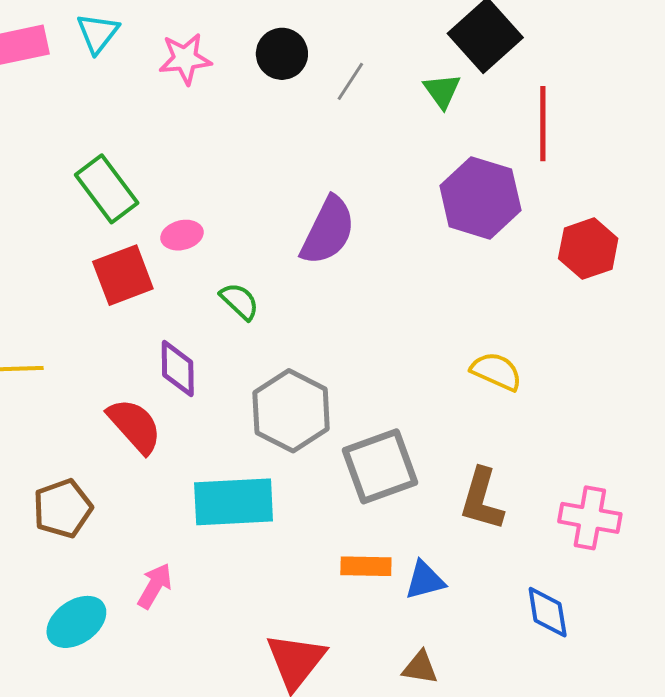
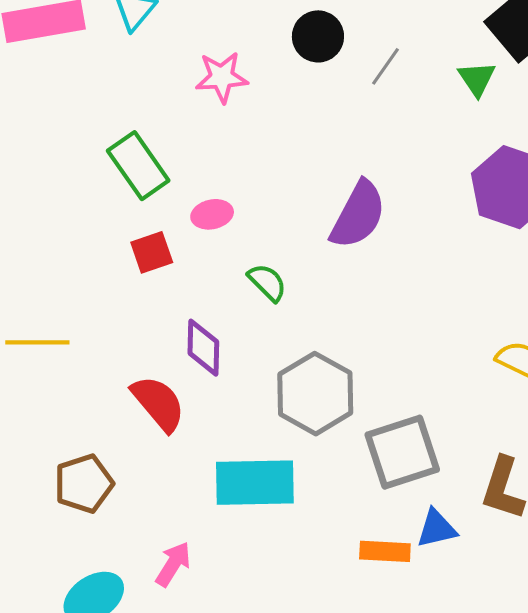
pink star: (185, 59) -> (222, 77), moved
red square: (123, 275) -> (152, 252), size x0.7
blue triangle: (425, 580) -> (437, 528), moved

